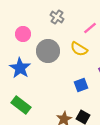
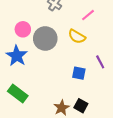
pink circle: (23, 34) -> (23, 29), moved
blue square: (81, 85) -> (79, 73), turned 32

